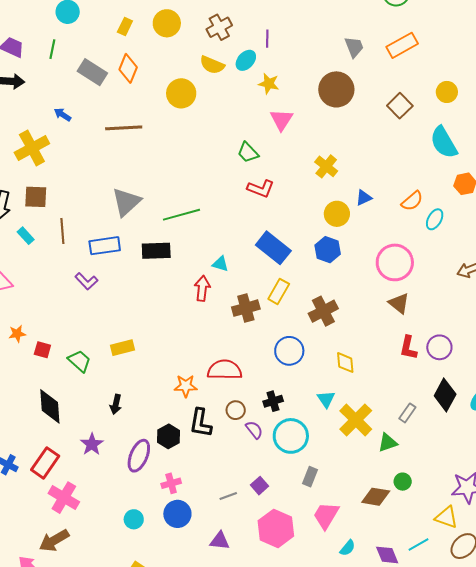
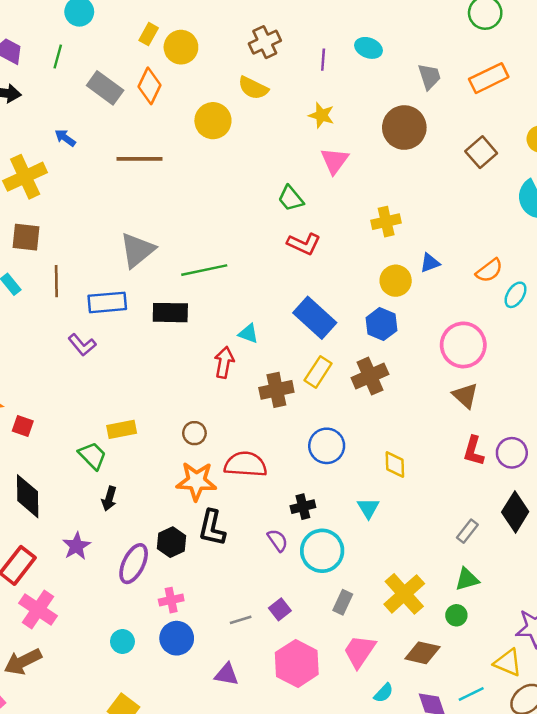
yellow circle: (167, 23) -> (181, 47), moved
cyan ellipse: (246, 60) -> (369, 48), moved, turned 65
yellow cross: (326, 166) -> (386, 222), turned 35
brown cross: (323, 311) -> (370, 376), moved
green trapezoid: (79, 361) -> (92, 456), moved
orange star: (186, 386) -> (196, 481), size x1.4
brown circle: (236, 410) -> (194, 433), moved
yellow cross: (356, 420) -> (404, 594), moved
green triangle: (388, 443) -> (467, 579), moved
brown diamond: (376, 497) -> (422, 653), moved

